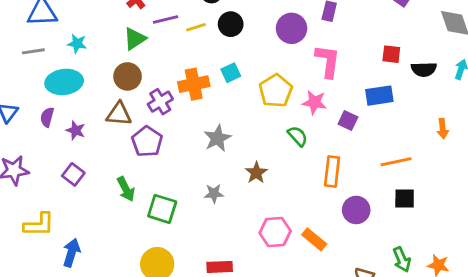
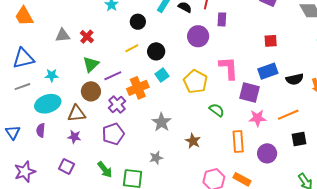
purple line: (166, 19) -> (113, 76), moved
black circle: (231, 24) -> (156, 51), moved
pink L-shape: (328, 61) -> (229, 68), moved
black semicircle: (424, 69) -> (295, 79), moved
pink star: (314, 102) -> (257, 118), moved
brown triangle: (119, 114) -> (77, 114), moved
purple square: (348, 121) -> (249, 93), size x1.5
purple star: (76, 130) -> (74, 137), moved
purple pentagon: (147, 142) -> (113, 134), turned 30
orange rectangle: (332, 171) -> (238, 142), moved
gray star: (214, 194) -> (156, 158), moved

